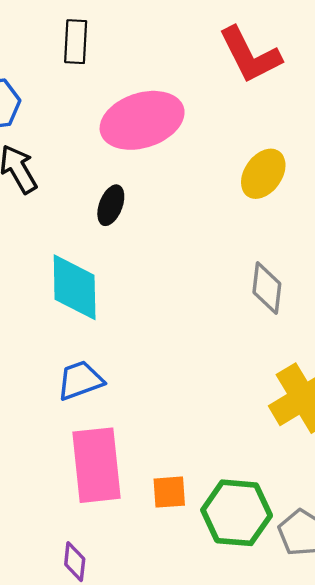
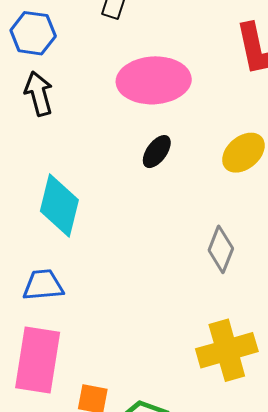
black ellipse: (111, 205) -> (157, 152), moved

